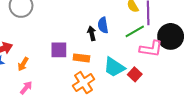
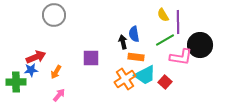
orange rectangle: (81, 58) -> (136, 57), moved
cyan trapezoid: (114, 67) -> (145, 75), turned -60
orange cross: (84, 83) -> (125, 79), moved

